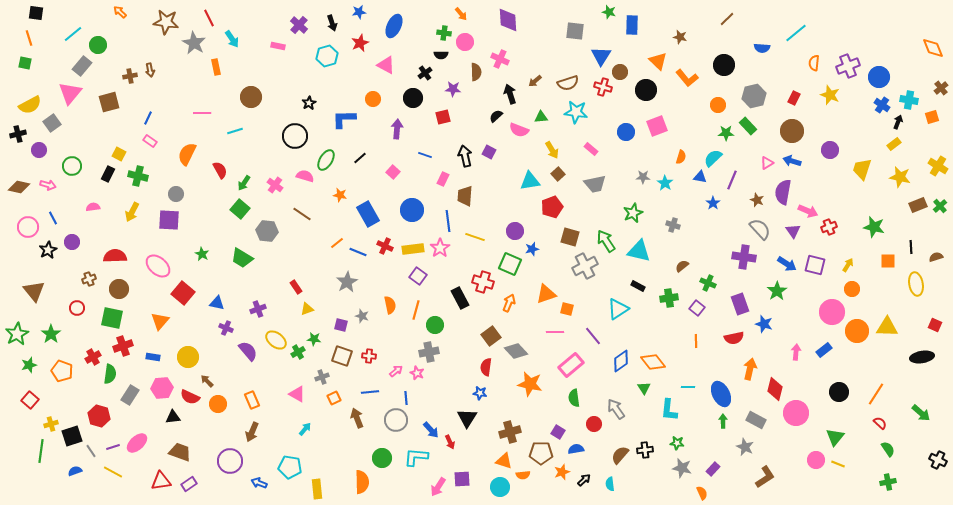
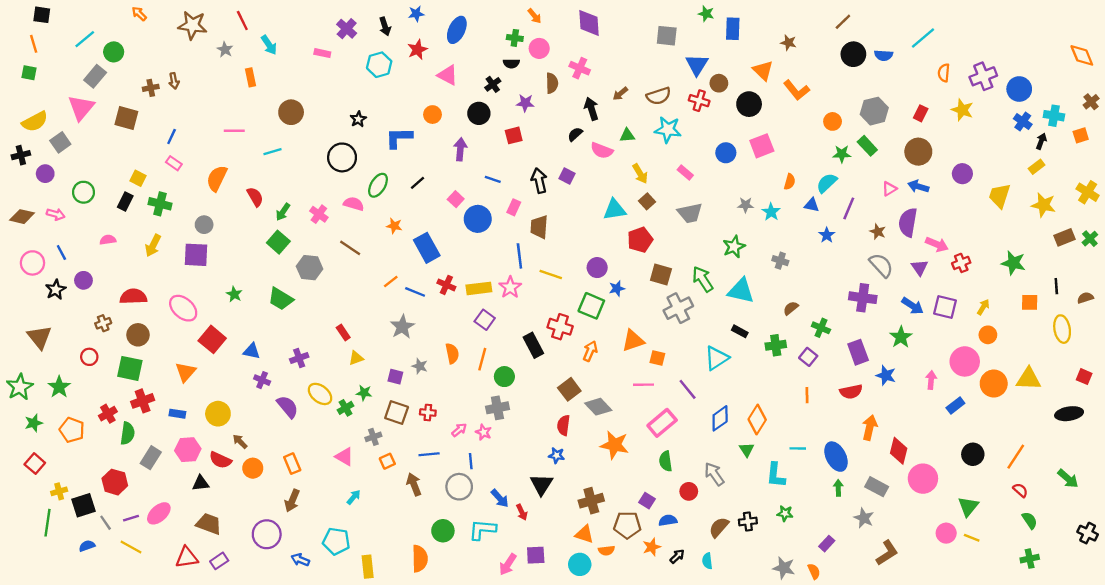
gray star: (194, 43) -> (225, 50), size x0.6
black circle: (724, 65) -> (853, 54), moved
brown square: (109, 102) -> (126, 118), turned 30
blue circle: (412, 210) -> (478, 219), moved
pink arrow: (796, 352) -> (931, 380), moved
orange diamond: (653, 362) -> (757, 419), turned 70
gray star: (682, 468) -> (784, 568), moved

